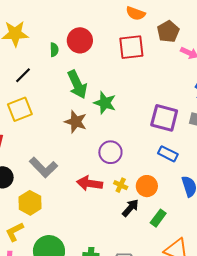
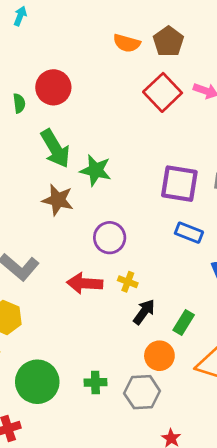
brown pentagon: (168, 32) -> (168, 41), moved
red square: (131, 47) -> (163, 92), moved, turned -32
orange circle: (147, 186) -> (159, 356), moved

